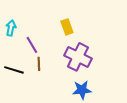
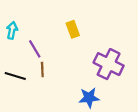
purple cross: (78, 57) -> (109, 64), moved

